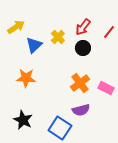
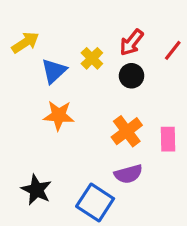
orange star: (26, 78) -> (59, 115), moved
pink rectangle: (106, 88) -> (168, 139), turned 63

